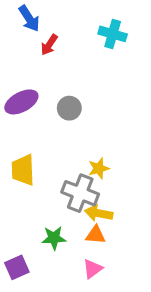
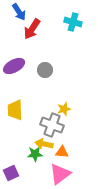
red arrow: (49, 45) -> (32, 29), size x1.5
yellow arrow: (99, 213) -> (44, 144), moved
pink triangle: (92, 269) -> (60, 174), size x1.6

